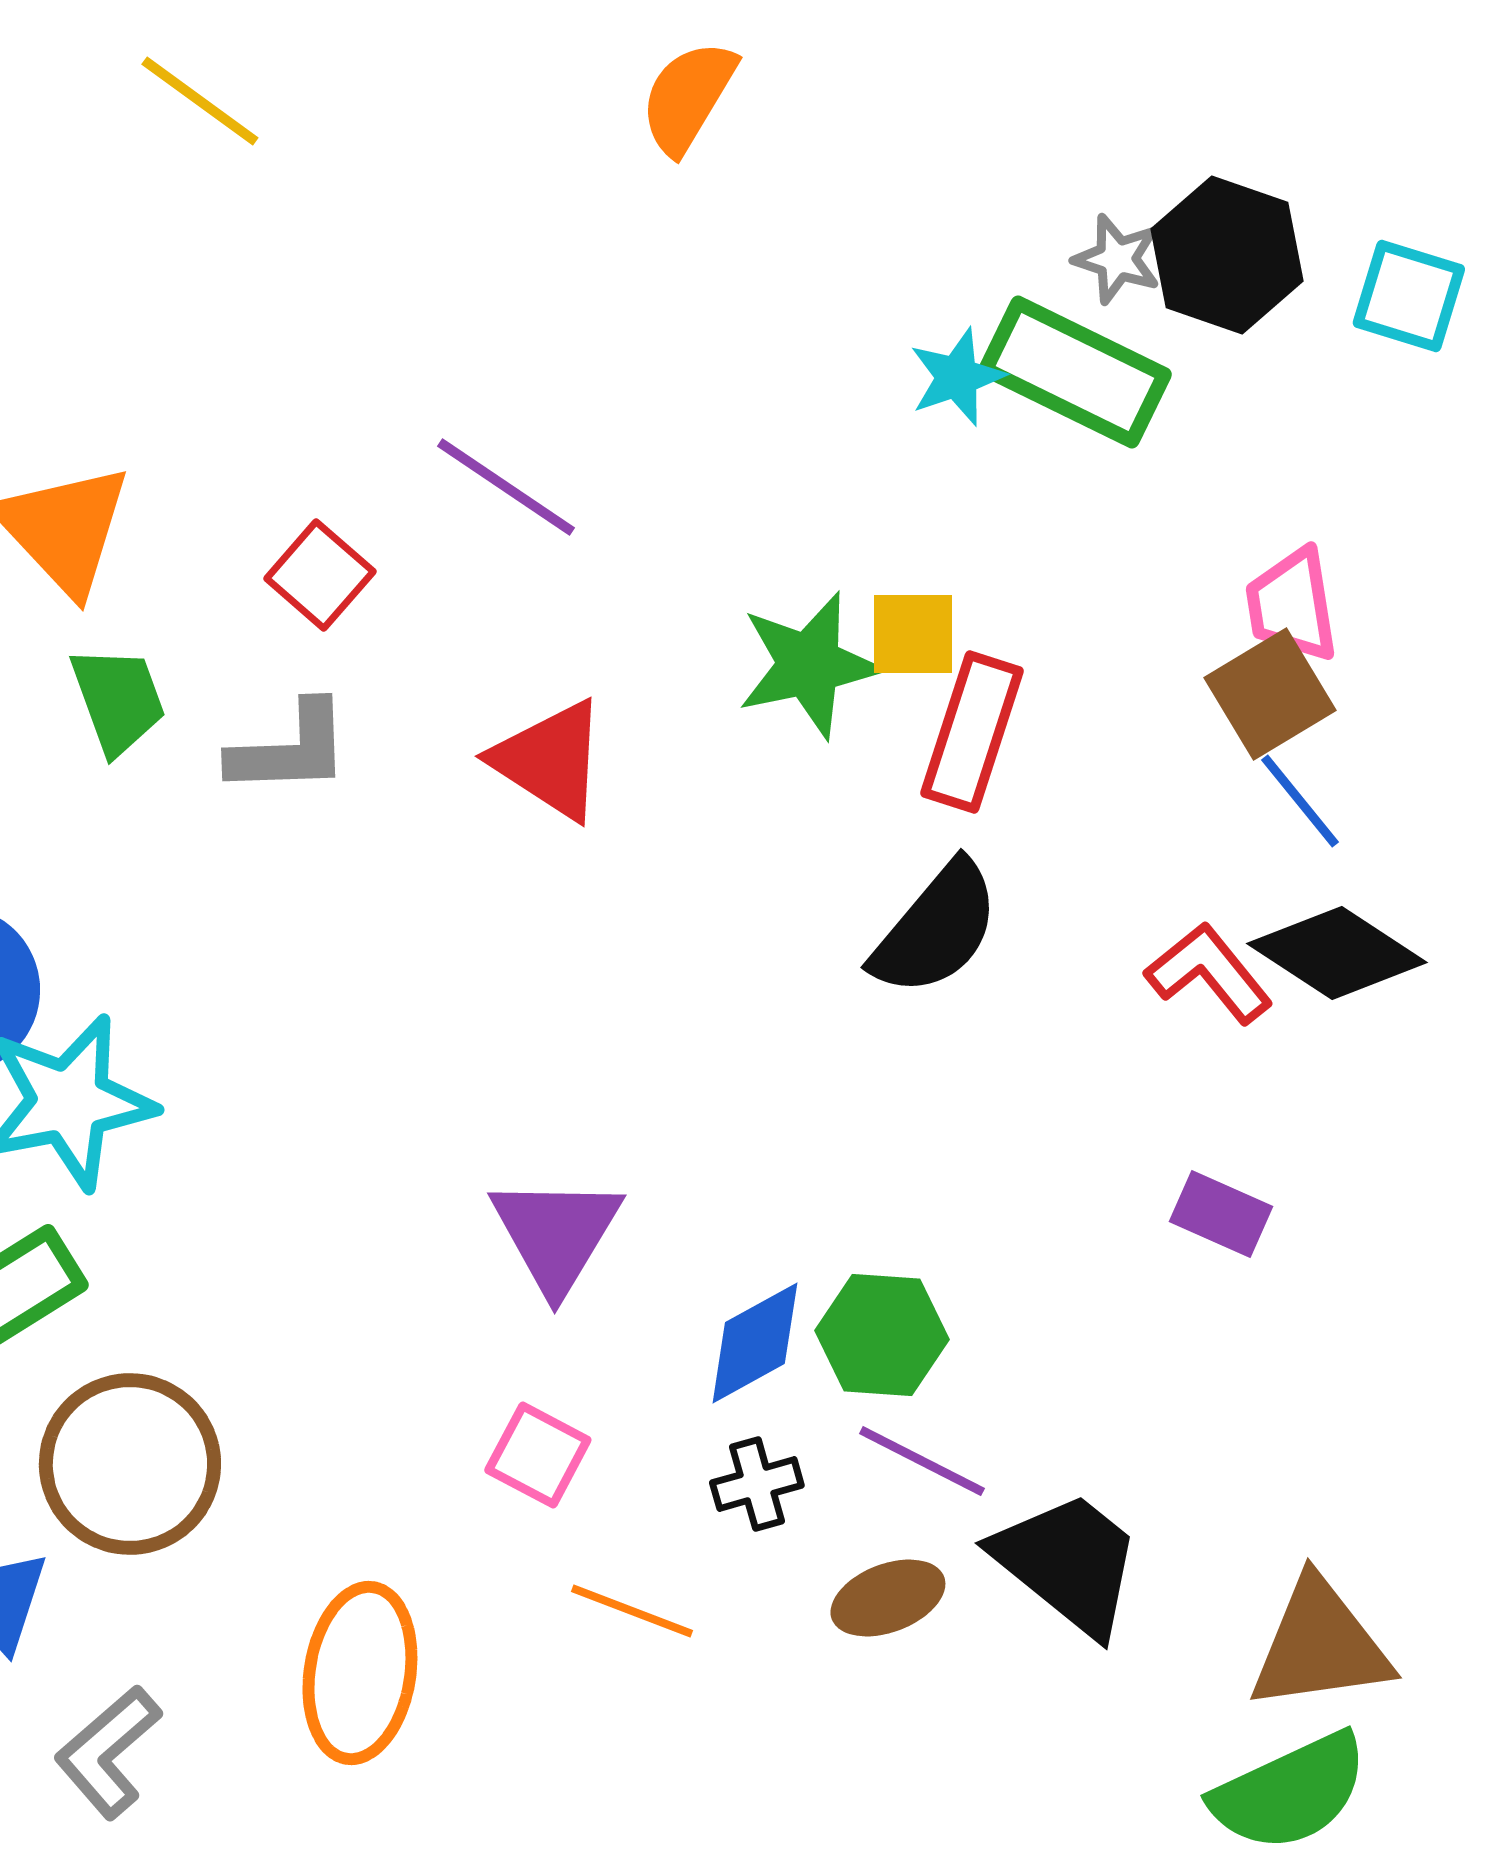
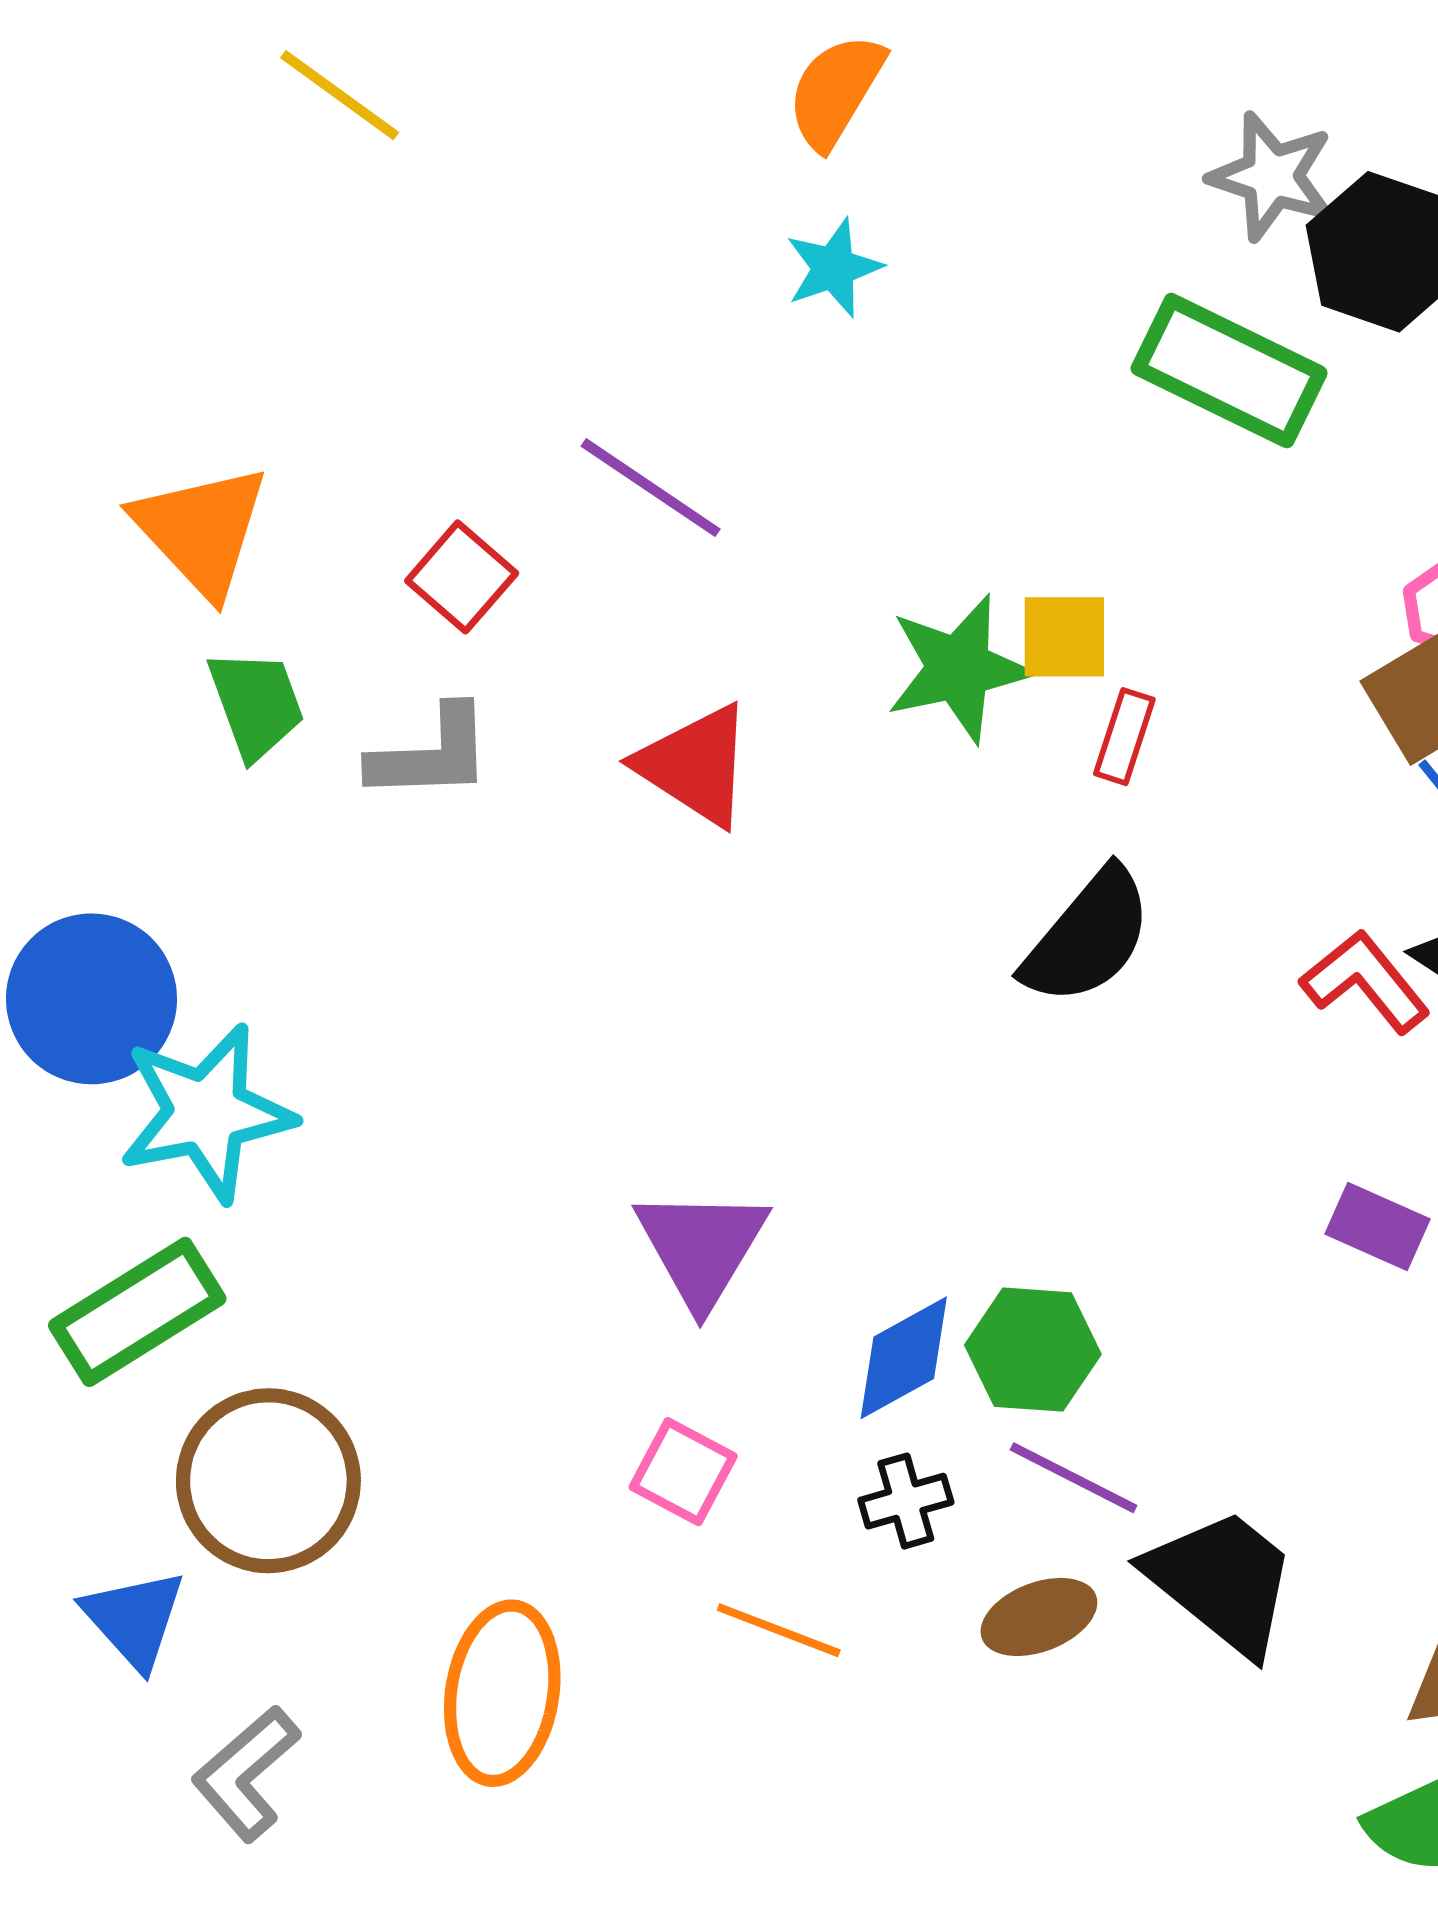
gray star: (1117, 259) -> (1272, 176), moved, size x1.4
cyan star: (957, 377) -> (834, 268), moved
red rectangle: (972, 732) -> (1124, 737), size x0.6

